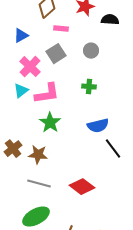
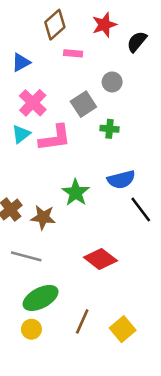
black semicircle: (110, 20) -> (137, 42), turned -54
gray square: (56, 54) -> (83, 104), moved
green star: (50, 123) -> (76, 193), moved
gray line: (39, 184) -> (26, 256), moved

